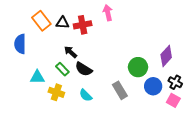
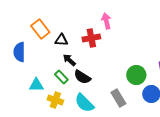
black triangle: (62, 23) -> (61, 40), moved
red cross: (83, 25) -> (91, 38), moved
cyan semicircle: (86, 95) -> (84, 103), size x1.5

